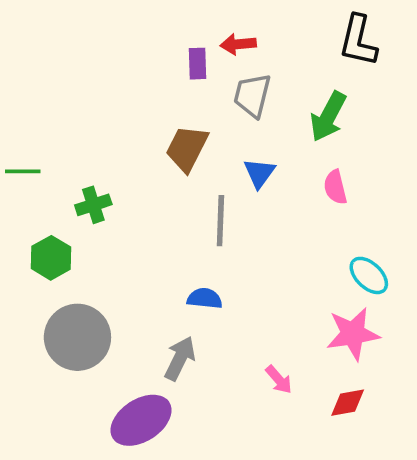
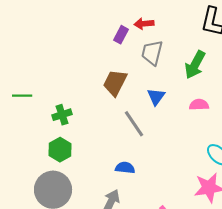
purple rectangle: (198, 64) -> (121, 35), turned 30
pink semicircle: (335, 187) -> (199, 105), turned 102
gray line: (220, 221) -> (134, 124), turned -36
green hexagon: (51, 258) -> (60, 150), moved

